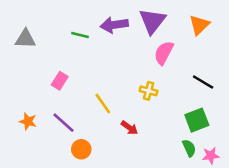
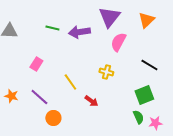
purple arrow: (114, 25) -> (79, 32), moved

